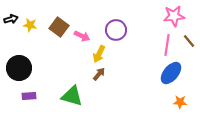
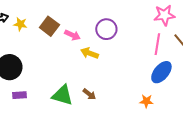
yellow arrow: (99, 54) -> (89, 53), turned 84
brown arrow: (99, 74) -> (89, 94), moved, turned 88
orange star: (180, 102) -> (146, 101), moved

